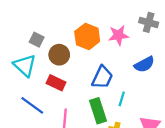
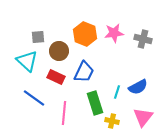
gray cross: (149, 22) -> (143, 39), moved
gray square: (37, 40) -> (38, 37), turned -32
blue semicircle: (144, 64) -> (138, 87), moved
blue trapezoid: (102, 77) -> (84, 72), moved

